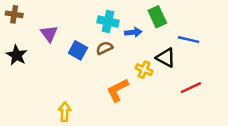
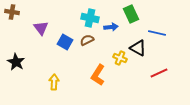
black star: (17, 55) -> (16, 62), moved
orange L-shape: (118, 90) -> (98, 75), turned -30
yellow arrow: (65, 112) -> (54, 82), moved

